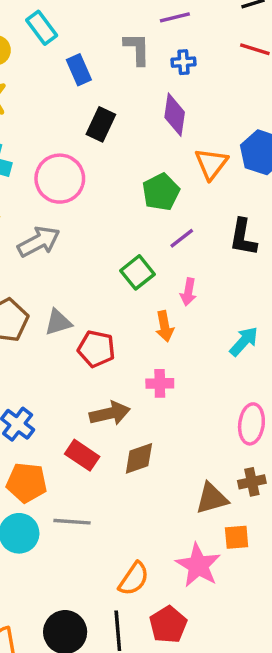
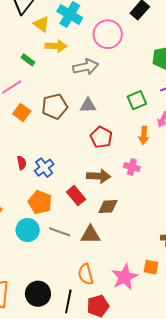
gray triangle: (58, 322) -> (88, 105), moved
brown triangle: (212, 498) -> (90, 235), moved
orange semicircle: (134, 579) -> (86, 274), turned 115

